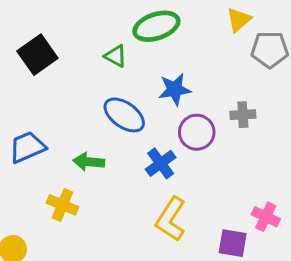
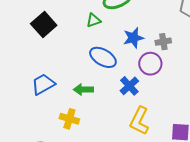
green triangle: (116, 56) -> (94, 20), turned -42
gray cross: (243, 115) -> (163, 42), moved

